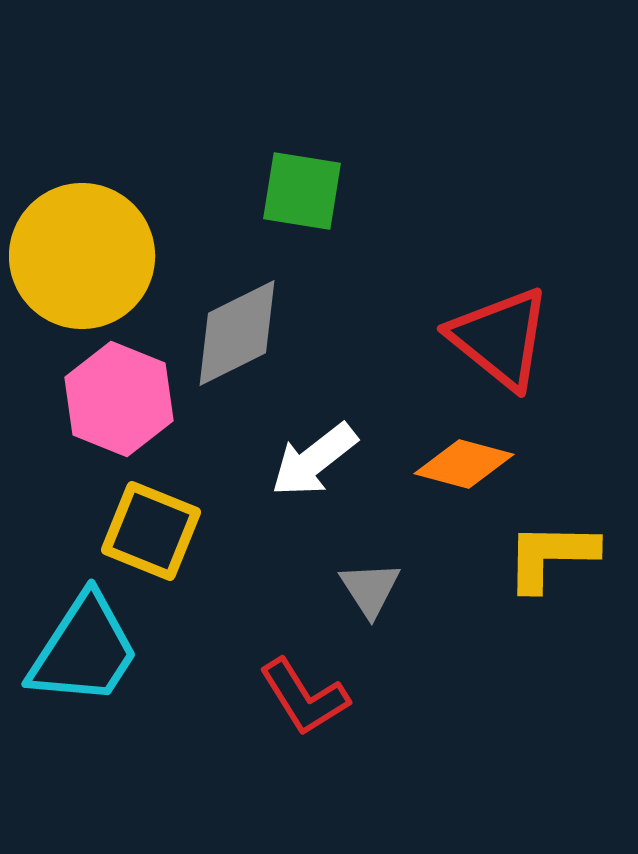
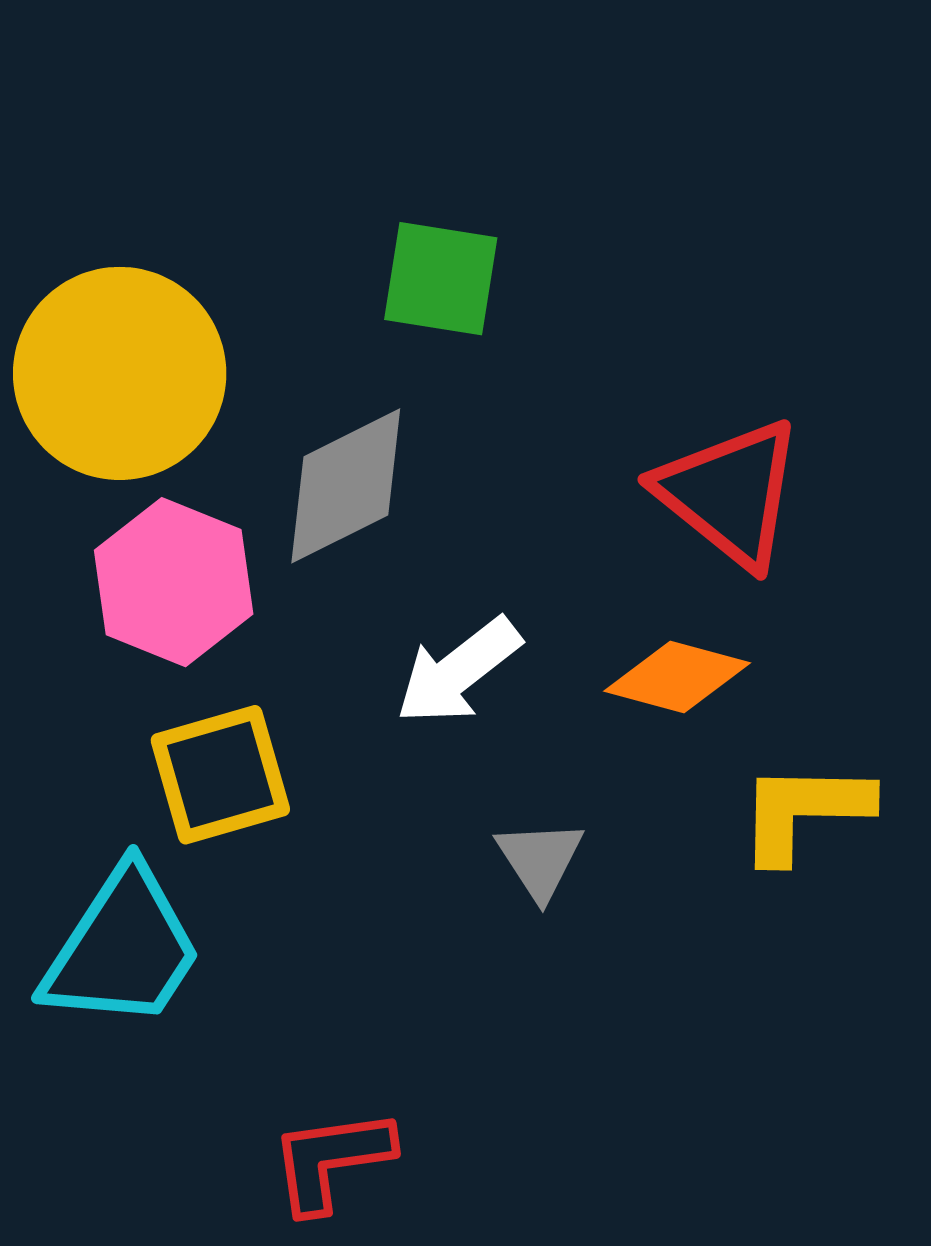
yellow square: (151, 531) -> (220, 775), turned -38
red L-shape: (304, 697) -> (331, 1160), moved, turned 114

